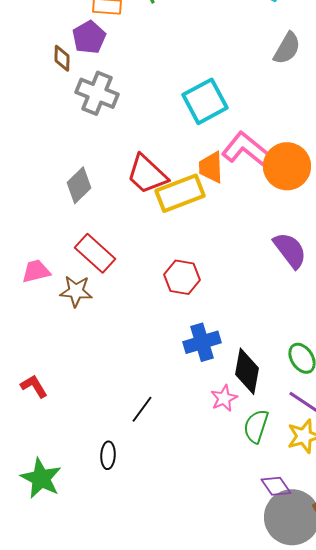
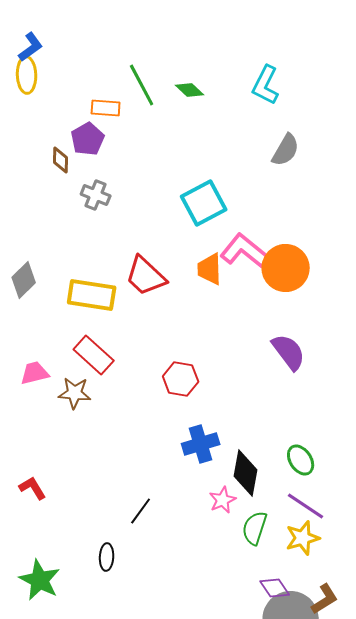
gray cross: (97, 93) -> (96, 195), size x0.7
gray diamond: (79, 185) -> (24, 280), moved
yellow rectangle: (180, 193) -> (92, 295), moved, turned 30

